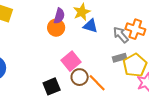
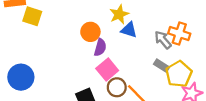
purple semicircle: (59, 16) -> (100, 47), moved
gray rectangle: (120, 58) -> (162, 66), turned 48

